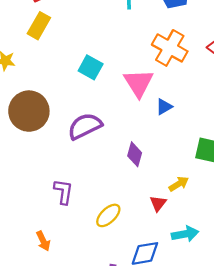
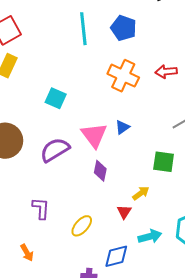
pink triangle: (139, 83) -> (94, 135), moved

